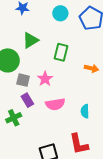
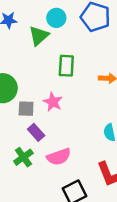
green triangle: (30, 40) -> (39, 36), moved
pink semicircle: (55, 104) -> (59, 157), moved

